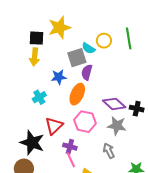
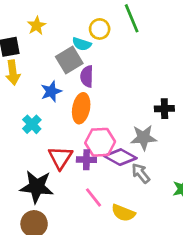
yellow star: (59, 27) -> (37, 26), size x0.6
purple diamond: (114, 104) -> (120, 157), moved
purple cross: (70, 147) -> (86, 160), moved

